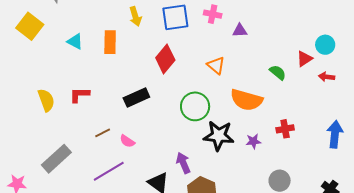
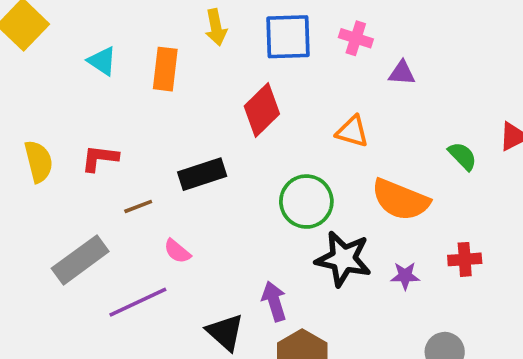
orange triangle: (216, 65) -> (352, 131), turned -30
brown line: (103, 133) -> (138, 206), moved
gray rectangle: (56, 159) -> (80, 260), moved

